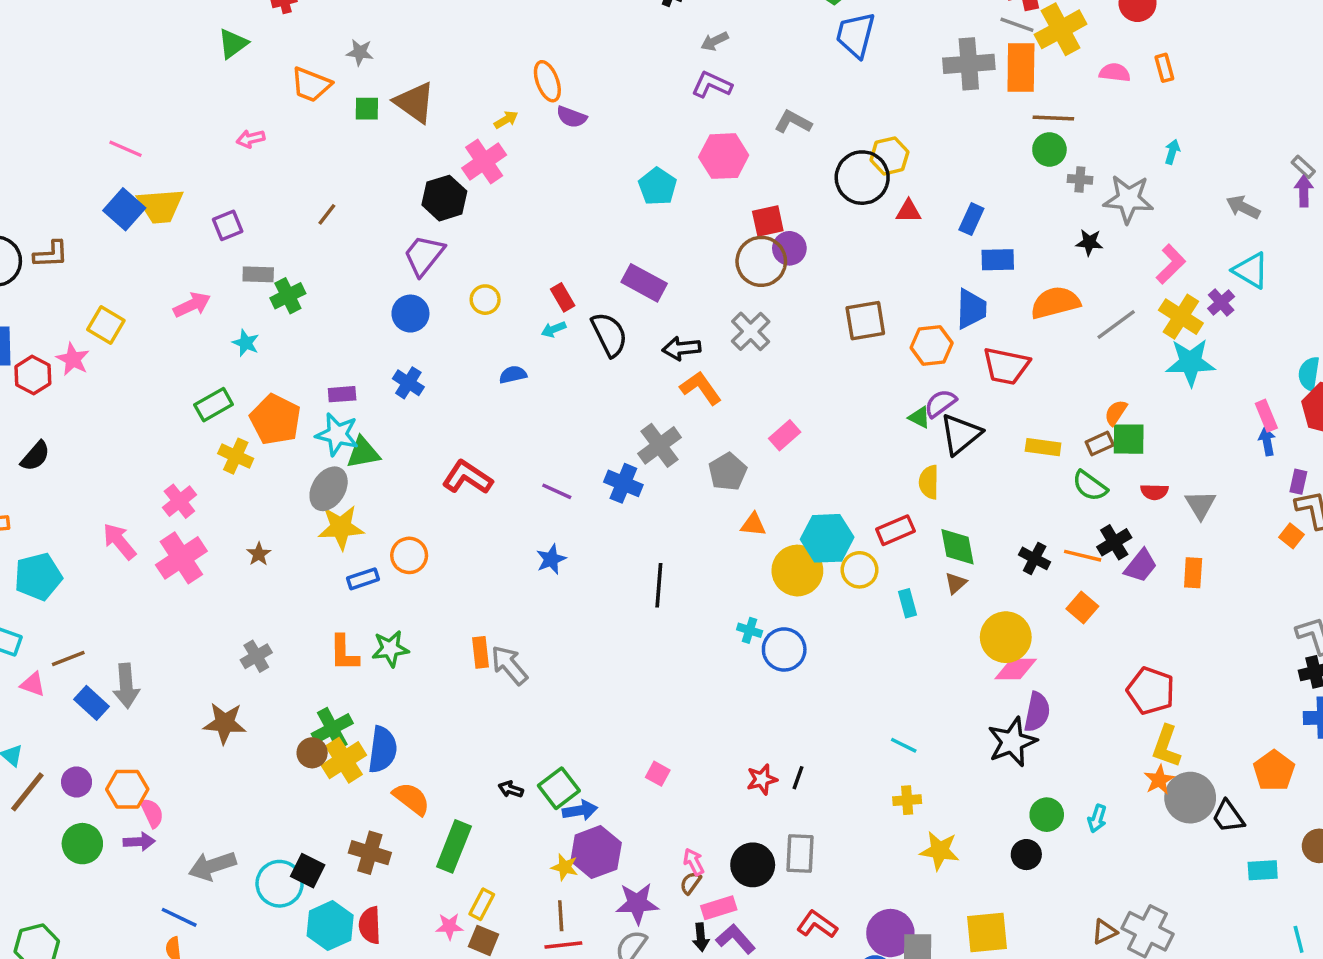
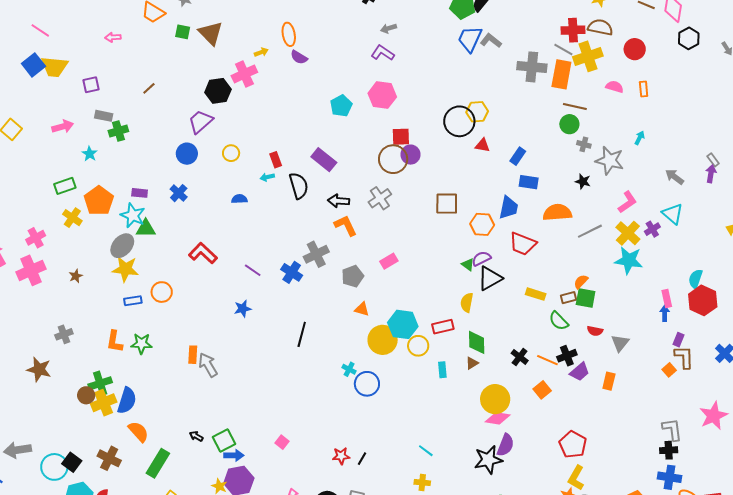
gray L-shape: (793, 122) -> (491, 41), moved

